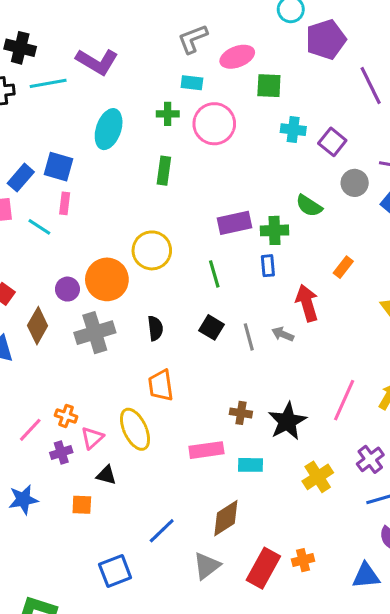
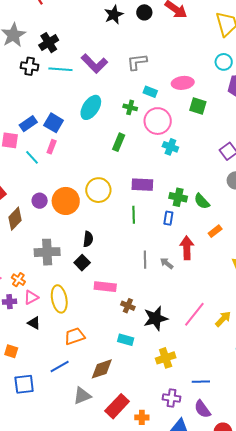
gray L-shape: (193, 39) -> (137, 62), moved
black cross: (20, 48) -> (49, 43), turned 30
cyan cross: (293, 130) -> (170, 147), moved
green semicircle: (309, 206) -> (202, 201), moved
purple rectangle: (234, 223) -> (142, 185), moved
black square: (211, 327) -> (82, 263), moved
gray cross: (95, 333) -> (47, 252), moved
orange trapezoid: (161, 385) -> (75, 336), moved, turned 65
pink rectangle: (206, 450) -> (105, 287), moved
purple cross: (370, 459) -> (172, 398), moved, turned 30
orange square: (82, 505) -> (11, 351), moved
orange cross: (303, 560) -> (142, 417), moved

